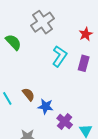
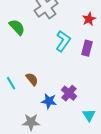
blue star: (46, 106) -> (49, 101), moved
purple cross: (65, 122) -> (69, 93), moved

